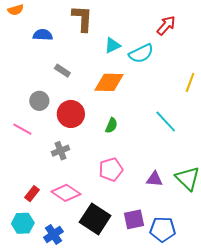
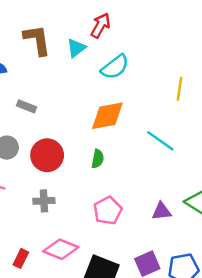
red arrow: (166, 25) -> (100, 25), moved
cyan triangle: (112, 45) -> (76, 48), moved
orange diamond: (109, 82) -> (107, 116), moved
gray cross: (61, 151) -> (44, 201), turned 30

